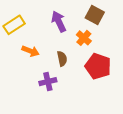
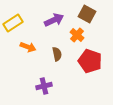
purple arrow: (59, 22) -> (54, 20), turned 90
purple cross: (48, 82) -> (44, 86), moved

